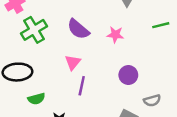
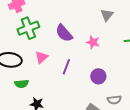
pink triangle: (73, 62) -> (41, 57), moved
purple line: (82, 86) -> (66, 67), moved

